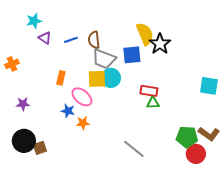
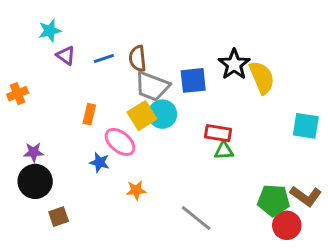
yellow semicircle: (145, 34) -> (262, 78), moved
yellow square: (97, 79) -> (142, 116), turned -30
orange star: (83, 123) -> (136, 190), moved
black circle: (24, 141) -> (35, 181), moved

